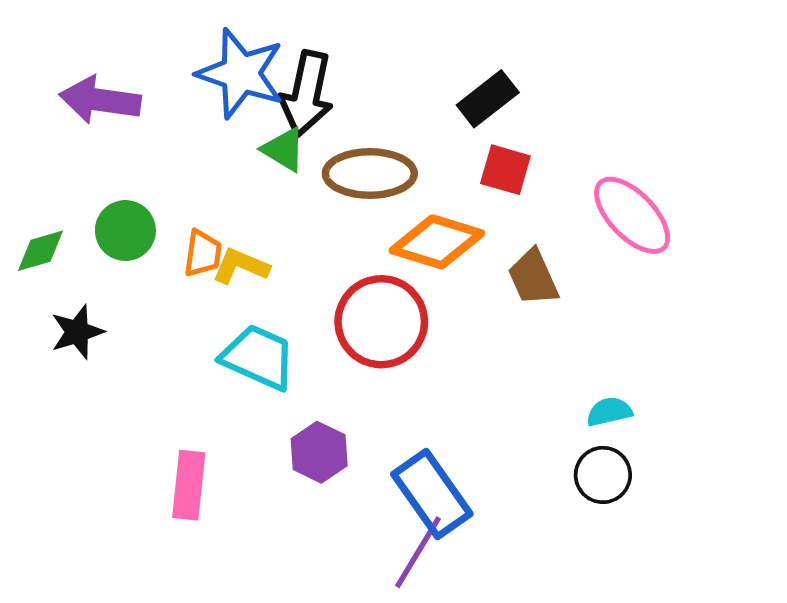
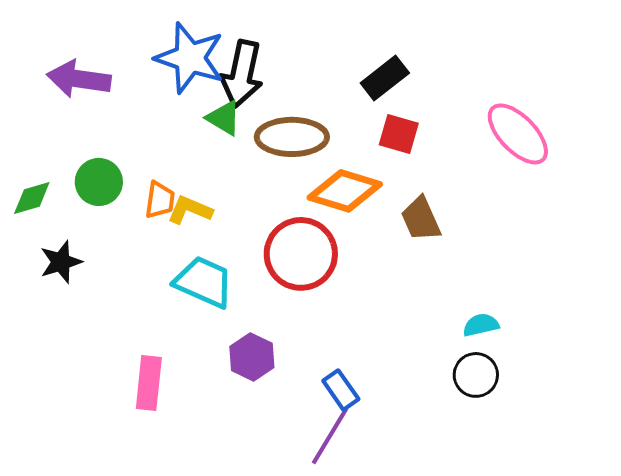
pink ellipse: (632, 215) -> (518, 134), moved
blue rectangle: (432, 494) -> (341, 390), size x0.6

